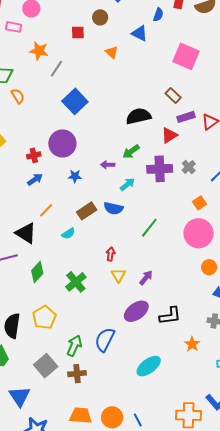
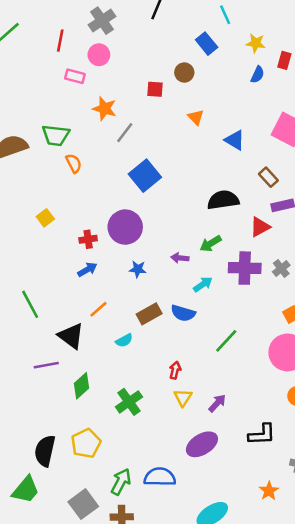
blue triangle: (140, 33) -> (235, 140), moved
black L-shape: (170, 316) -> (262, 435), moved
blue semicircle: (105, 340) -> (160, 477), turned 60

